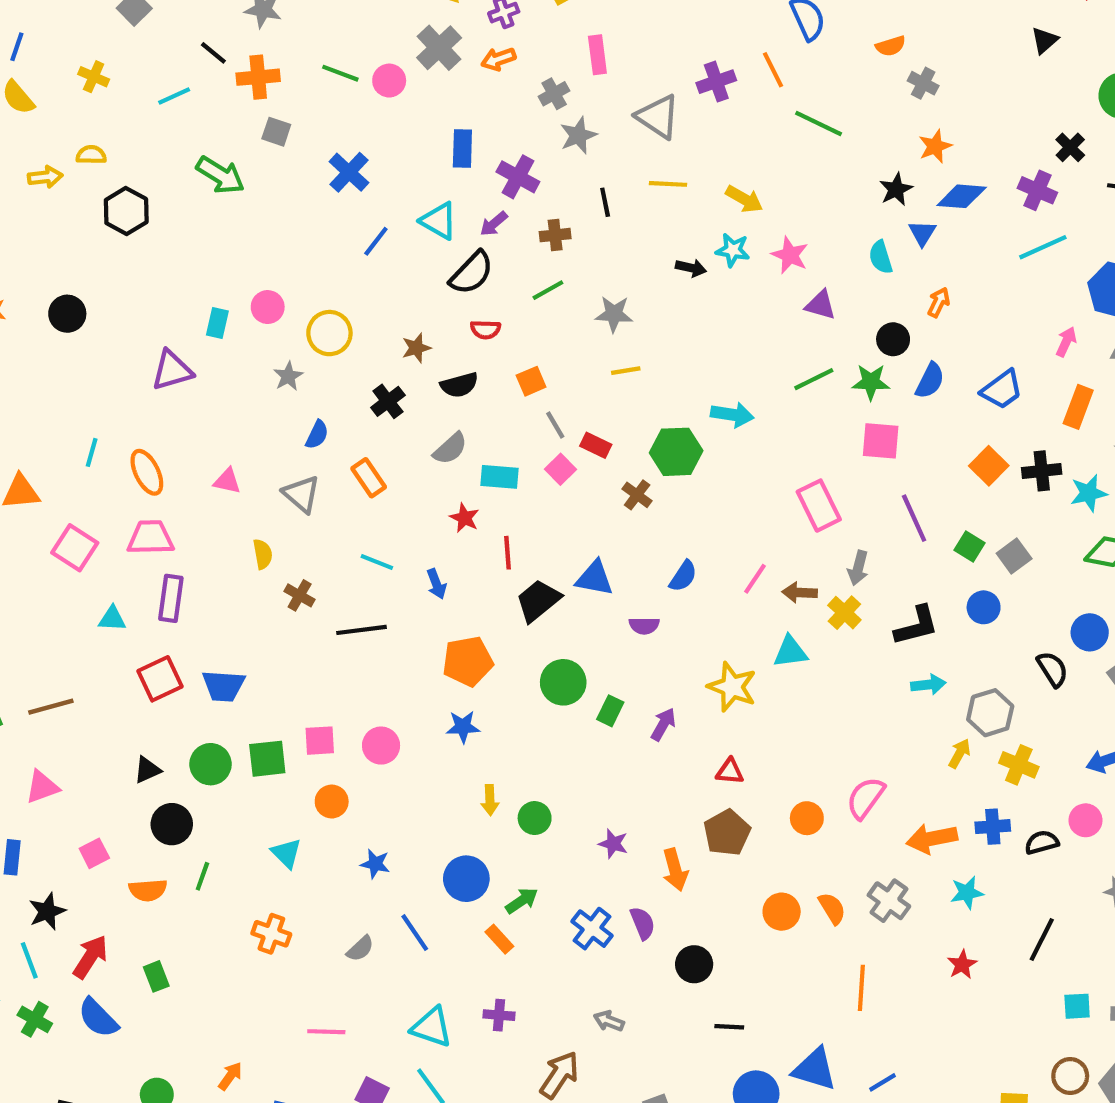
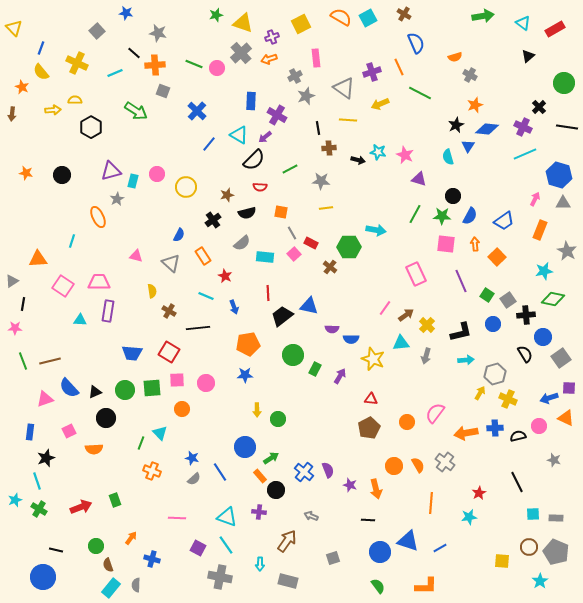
yellow cross: (94, 77) -> (77, 63), size x1.5
yellow arrow: (744, 199) -> (380, 104), moved, turned 126
brown cross: (555, 235) -> (329, 148), moved
orange arrow: (939, 302) -> (475, 244), moved, turned -32
purple triangle: (172, 370) -> (111, 171), moved
gray star: (288, 376) -> (117, 199), moved
green line: (814, 379) -> (415, 214), turned -36
orange square: (531, 381) -> (281, 212), turned 32
black cross: (1042, 471) -> (526, 315), moved
orange ellipse: (147, 472) -> (98, 217), moved
red star: (464, 518) -> (225, 276), moved
gray arrow: (858, 568) -> (426, 356), moved
blue semicircle: (683, 576) -> (351, 339), moved, turned 56
brown arrow: (800, 593) -> (406, 315), turned 140
red square: (160, 679) -> (169, 352), moved, turned -35
purple star: (613, 844) -> (350, 485), moved
blue star: (375, 864) -> (192, 458), moved
orange arrow: (675, 870) -> (376, 489), moved
green line: (202, 876) -> (141, 443), moved
cyan star: (967, 893) -> (469, 517), moved
black line: (1042, 939) -> (517, 482), turned -55
red arrow: (90, 957) -> (81, 507), moved, turned 35
black circle: (694, 964) -> (276, 490), moved
green rectangle: (156, 976) -> (115, 500), moved
blue semicircle: (98, 1018) -> (69, 388), moved

